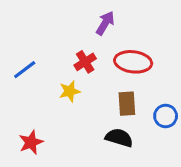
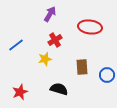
purple arrow: (105, 23) -> (50, 14), moved
red ellipse: (133, 62) -> (90, 27), moved
black semicircle: (119, 138) -> (59, 89), moved

